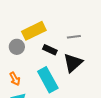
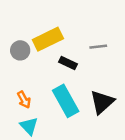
gray circle: (17, 47) -> (20, 50), moved
black triangle: (73, 63) -> (102, 102), moved

